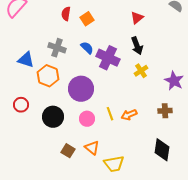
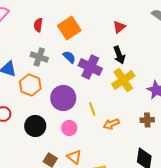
red semicircle: (66, 14) -> (38, 25), moved
orange square: (87, 19) -> (69, 28), size x1.6
yellow cross: (141, 71) -> (123, 80), size x1.6
yellow line: (110, 114) -> (92, 109), moved

